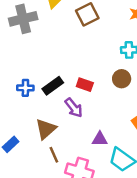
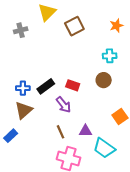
gray cross: (23, 19) -> (21, 30), size x0.6
brown triangle: (46, 129) -> (24, 110), moved
brown line: (54, 155) -> (61, 132), moved

